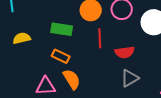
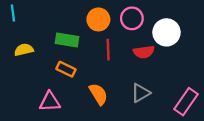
red semicircle: (125, 52) -> (144, 52), moved
orange semicircle: (72, 79) -> (98, 94), moved

